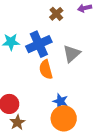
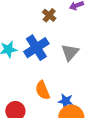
orange semicircle: (46, 69) -> (42, 90), moved

